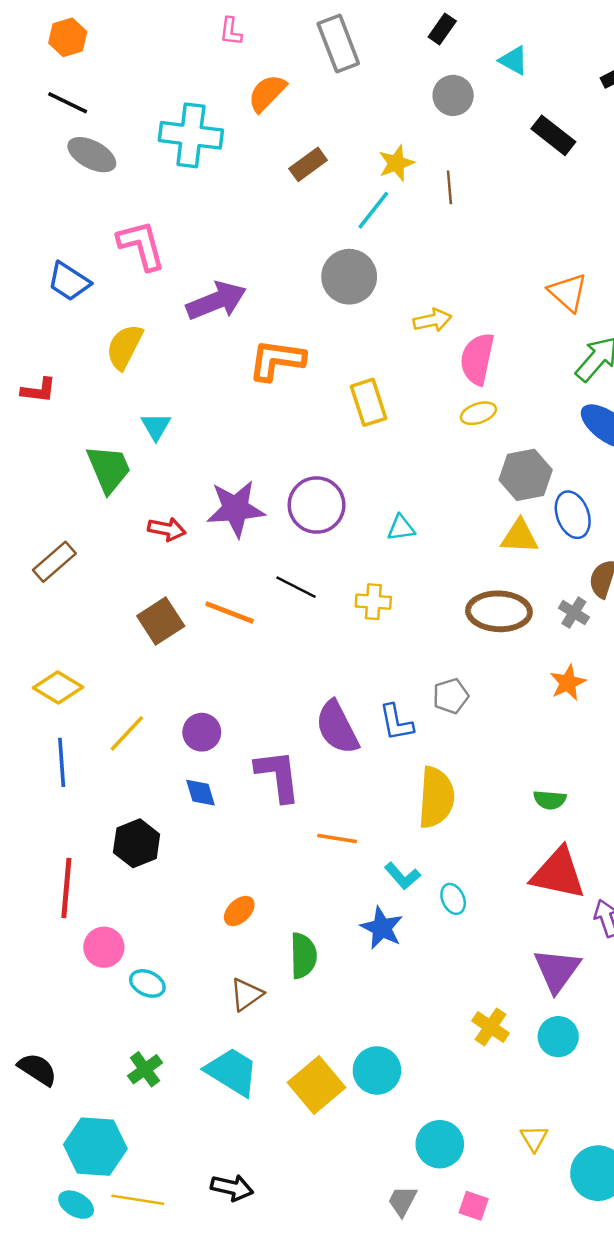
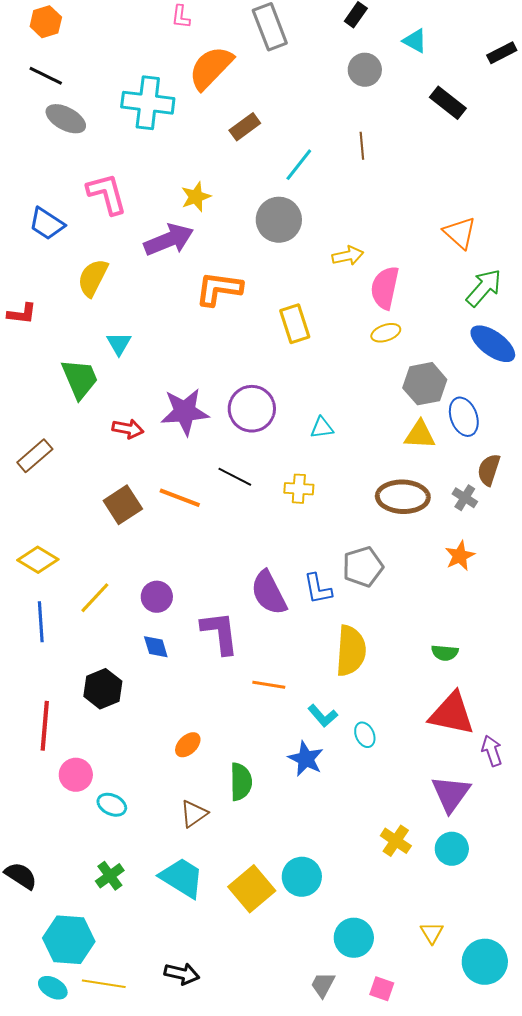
orange semicircle: (267, 93) -> (211, 68), size x1.4
yellow star: (396, 163) -> (196, 197), moved
gray pentagon: (451, 696) -> (363, 567), size x1.4

